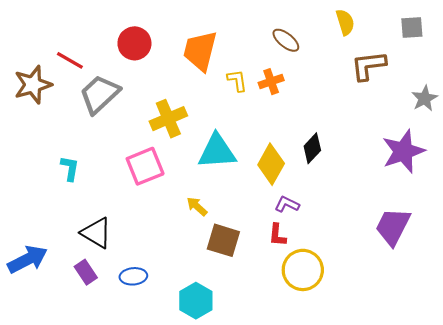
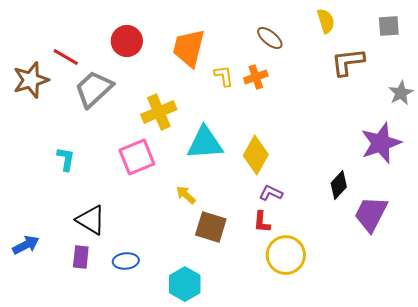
black diamond: (312, 148) -> (339, 185), moved
blue arrow: (28, 259) -> (26, 245), size x0.7
purple rectangle: (86, 272) -> (81, 257), turned 40

